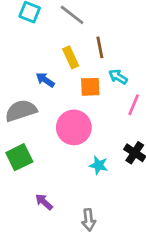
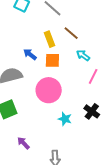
brown line: (100, 47) -> (71, 33), turned -42
orange square: (90, 87) -> (52, 60), moved

